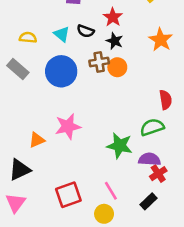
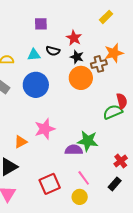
cyan triangle: (62, 34) -> (34, 55), turned -40
orange star: (161, 40) -> (114, 53), turned 30
brown cross: (99, 62) -> (99, 64), moved
orange circle: (117, 67) -> (81, 78), size x1.5
green semicircle: (152, 127) -> (113, 112), moved
purple semicircle: (149, 159) -> (74, 150), moved

